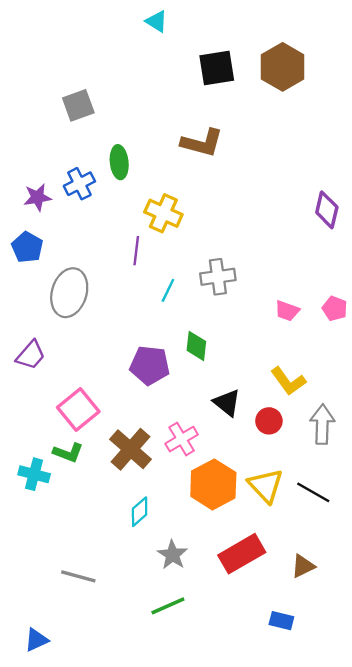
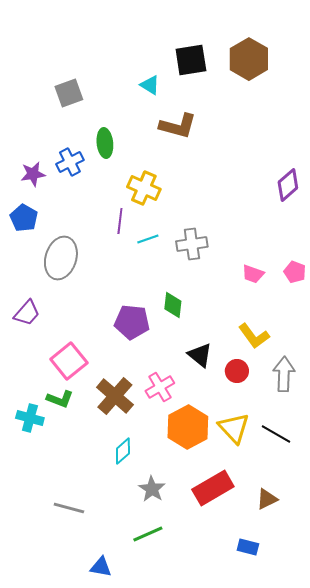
cyan triangle: (157, 21) -> (150, 85), moved
purple diamond: (327, 210) -> (288, 185), turned 36
cyan line: (168, 290) -> (148, 239), moved, turned 45
blue triangle: (36, 640) -> (101, 567), moved, turned 35

